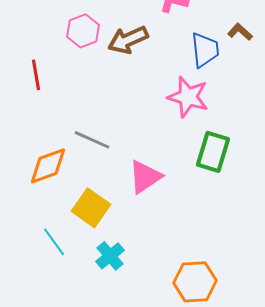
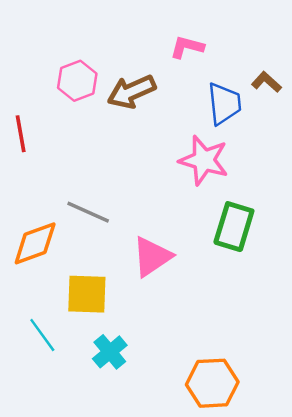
yellow square: (91, 208) -> (87, 294), turned -33

